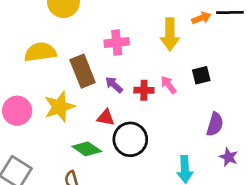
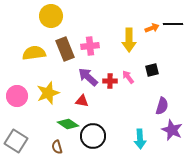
brown rectangle: (83, 71) -> (65, 49), moved
purple arrow: (114, 85) -> (88, 77), size x1.5
black circle: (130, 139) -> (93, 136), moved
purple star: (229, 157) -> (172, 130), size x1.5

